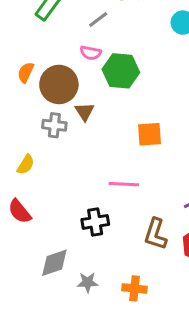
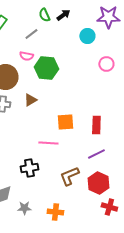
brown triangle: (85, 112) -> (30, 100), moved, turned 32
orange square: (150, 134) -> (65, 122), moved
brown L-shape: (156, 234) -> (69, 176), turned 50

